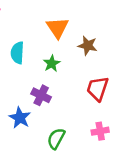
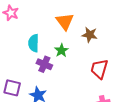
purple cross: (41, 95) -> (44, 64), moved

